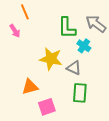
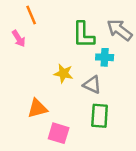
cyan cross: (84, 46) -> (105, 57), turned -32
yellow star: (51, 59) -> (63, 73), size x0.7
pink square: (47, 107) -> (59, 133), turned 36

